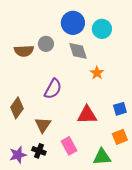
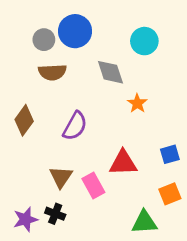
blue circle: (73, 23) -> (75, 31), moved
gray circle: (46, 44) -> (44, 40), moved
brown semicircle: (24, 51) -> (52, 72), moved
brown diamond: (17, 108) -> (24, 120), moved
pink rectangle: (69, 146) -> (93, 185), moved

